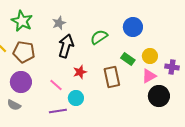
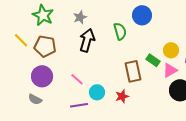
blue circle: (133, 27) -> (142, 15), moved
green semicircle: (99, 37) -> (120, 31), turned 108
green rectangle: (128, 59) -> (153, 60), moved
red star: (80, 72) -> (122, 96), moved

